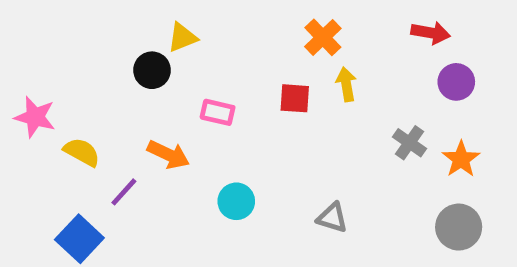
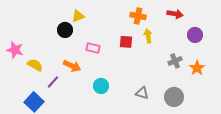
red arrow: (431, 33) -> (175, 14), moved
orange cross: (323, 37) -> (138, 16), turned -35
gray cross: (409, 143) -> (175, 61), turned 32
gray circle: (459, 227) -> (174, 97), moved

